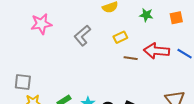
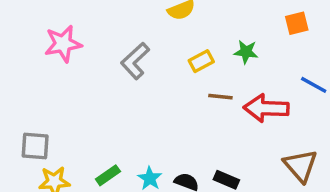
green star: (146, 15) -> (246, 52), moved
red arrow: (157, 51) -> (266, 108), moved

